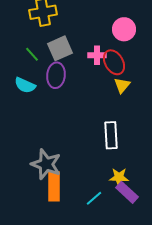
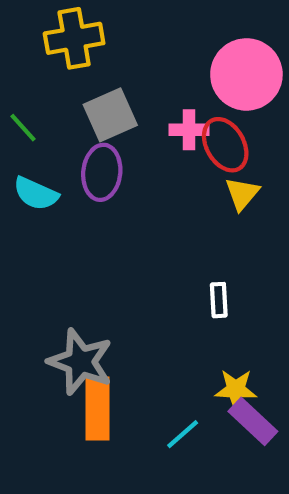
pink circle: (124, 29) -> (246, 74), size x1.4
green line: (32, 54) -> (23, 128), moved
white rectangle: (111, 135) -> (219, 300), size x0.6

